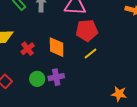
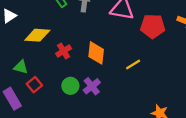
red pentagon: (87, 30) -> (153, 26), moved
purple cross: (56, 77) -> (92, 86), turned -35

